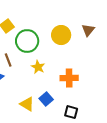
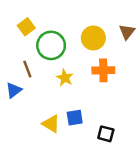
orange cross: (69, 78) -> (103, 70), moved
blue square: (46, 99) -> (75, 118), turned 32

